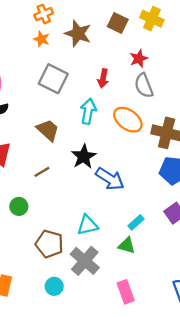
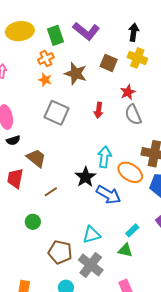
cyan arrow: (88, 111) -> (104, 157), moved
orange ellipse: (128, 120) -> (130, 172), moved
brown trapezoid: (48, 130) -> (36, 158), moved

